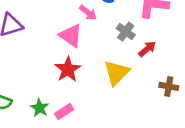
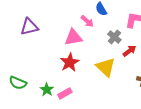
pink triangle: (71, 36) -> (73, 37), turned -48
yellow triangle: (117, 73) -> (106, 67), turned -35

